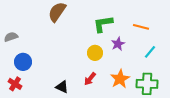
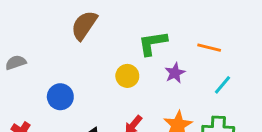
yellow circle: (95, 53) -> (127, 76), moved
blue circle: (23, 62) -> (60, 97), moved

